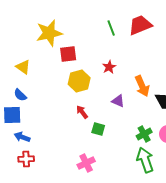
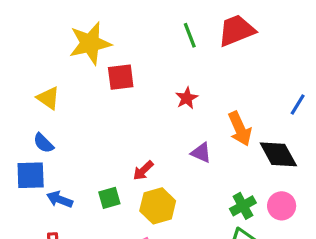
yellow hexagon: (79, 81) -> (158, 206), moved
red arrow: (82, 112) -> (143, 170), turned -96
green square: (98, 129) -> (109, 198), moved, turned -32
blue arrow: (22, 137) -> (60, 199), moved

